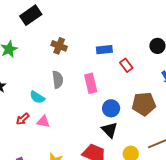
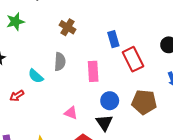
blue rectangle: (104, 50) -> (113, 39), turned 70
red rectangle: (126, 65) -> (133, 59), size x1.6
pink triangle: (43, 122) -> (71, 113), moved

